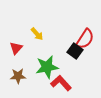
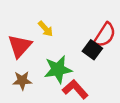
red triangle: (16, 48) -> (20, 46), size x1.5

